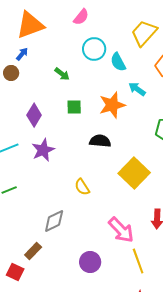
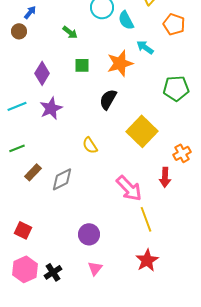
black semicircle: (100, 141) -> (108, 99), turned -65
brown rectangle: (33, 251) -> (33, 172), moved
purple circle: (90, 262) -> (89, 234), moved

